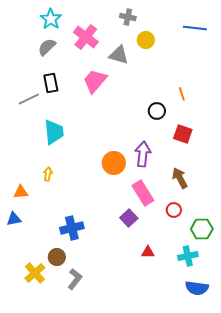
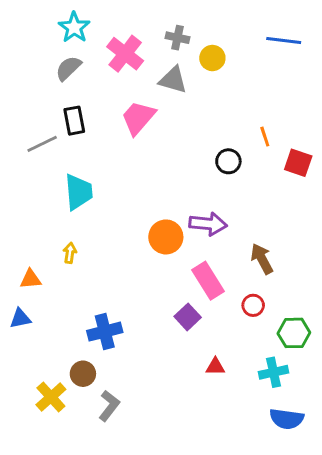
gray cross: (128, 17) -> (177, 38), moved
red square: (183, 134) -> (298, 163), moved
purple arrow: (143, 154) -> (208, 224), turned 90

